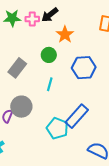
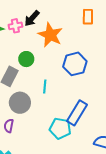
orange star: (65, 34) -> (50, 35), size x1.4
green circle: (49, 55) -> (26, 59), moved
gray circle: (21, 107) -> (20, 103), moved

